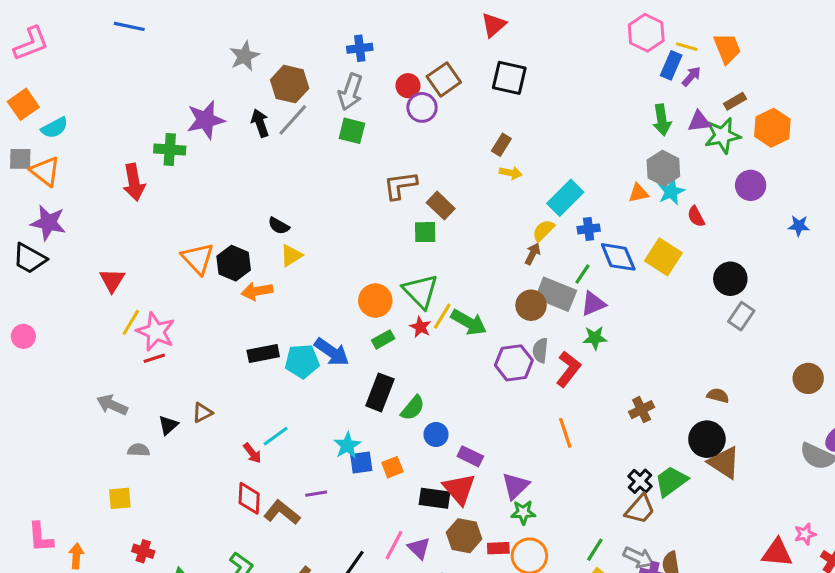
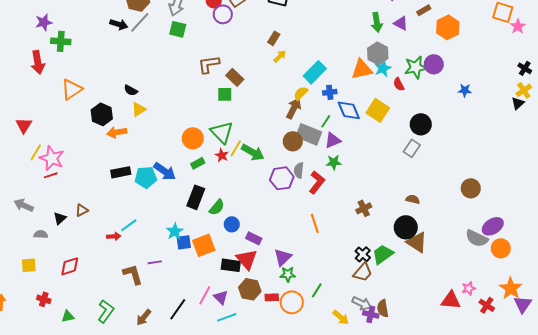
purple star: (206, 120) -> (44, 22), moved, size x0.7
purple triangle: (699, 121) -> (401, 23), turned 35
black arrow: (260, 123) -> (119, 24), turned 126
green star: (723, 135) -> (416, 67), moved
yellow arrow: (511, 173) -> (280, 56), turned -56
orange triangle: (638, 193) -> (362, 69), size x1.6
brown arrow: (533, 254) -> (294, 108), size x1.5
orange triangle: (198, 259) -> (72, 89), moved, turned 40
gray rectangle: (741, 316) -> (412, 148), moved
red arrow: (252, 453) -> (114, 236), turned -56
orange square: (392, 467) -> (204, 245), size x1.6
red diamond: (249, 498) -> (70, 266), moved, turned 70
brown L-shape: (282, 512) -> (133, 274), turned 35
green line: (595, 550) -> (317, 290), moved

